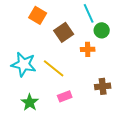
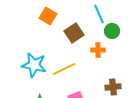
yellow line: (54, 68) -> (64, 69), turned -65

